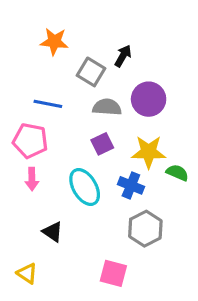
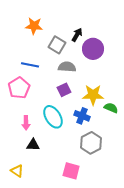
purple circle: (149, 99) -> (93, 49), moved
pink pentagon: (30, 141) -> (19, 88), turned 30
pink arrow: (32, 179) -> (26, 123), moved
black triangle: (53, 232) -> (33, 145), turned -32

